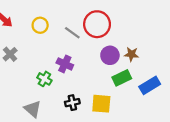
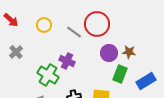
green rectangle: (122, 78) -> (120, 74), turned -42
green cross: (44, 79) -> (48, 75), size x1.5

